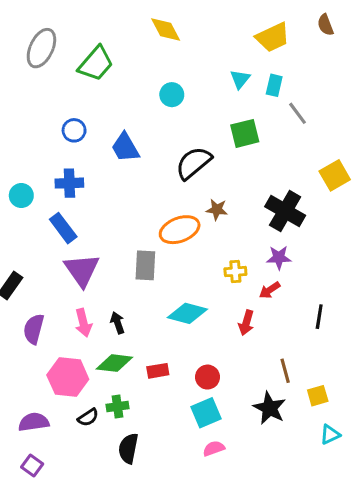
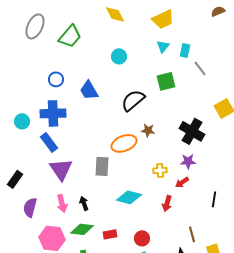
brown semicircle: (325, 25) -> (218, 11), turned 88
yellow trapezoid: (273, 37) -> (163, 19), moved
blue cross: (69, 183) -> (53, 113), size x1.4

